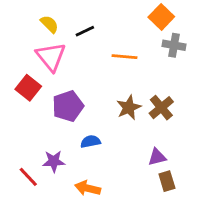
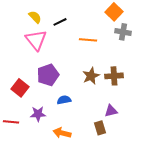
red square: (28, 88) -> (20, 88), moved
brown cross: (161, 108) -> (114, 76), turned 36
red line: (28, 177) -> (11, 122), moved, turned -42
brown rectangle: (167, 181) -> (100, 128), moved

